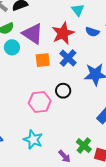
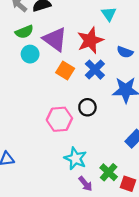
blue semicircle: (92, 32) -> (125, 52), moved
orange square: (43, 60) -> (65, 71), turned 35
cyan star: (33, 139) -> (75, 158), moved

